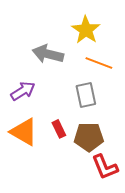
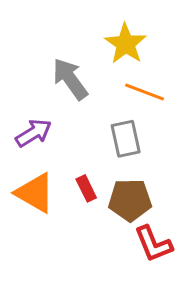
gray arrow: (48, 54) -> (70, 79), turned 40

